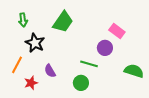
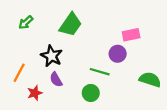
green arrow: (23, 20) -> (26, 22), turned 56
pink rectangle: (117, 31) -> (131, 35), turned -49
black star: (35, 43) -> (52, 56), moved

